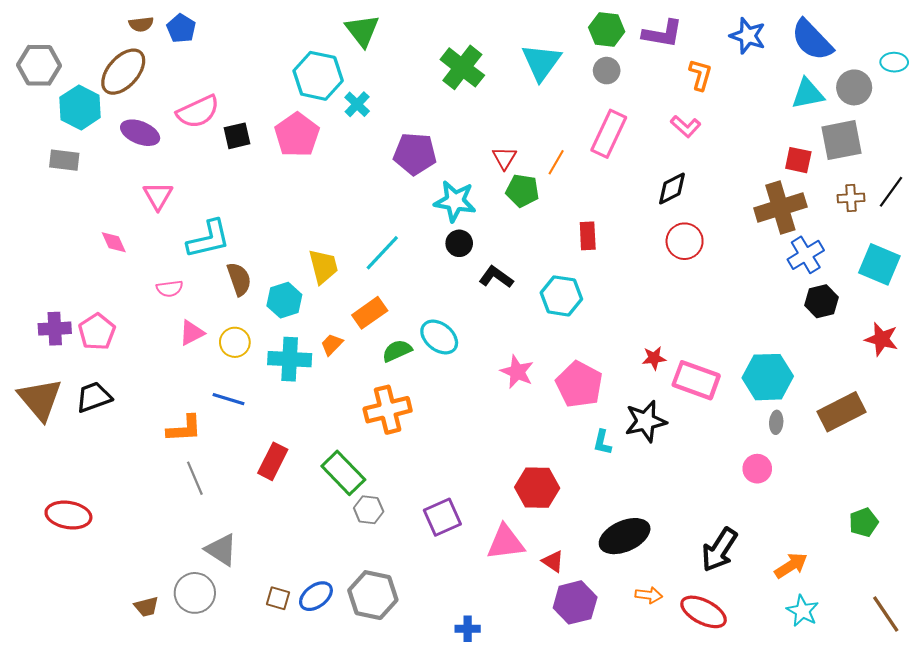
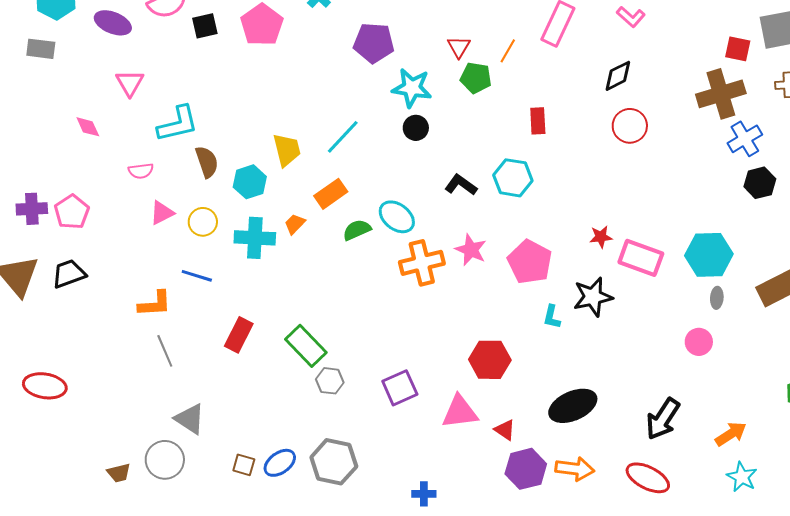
black L-shape: (496, 277) -> (461, 185), moved
orange cross: (388, 410) -> (422, 263), moved
orange arrow: (649, 595) -> (575, 469), moved, size x1.5

